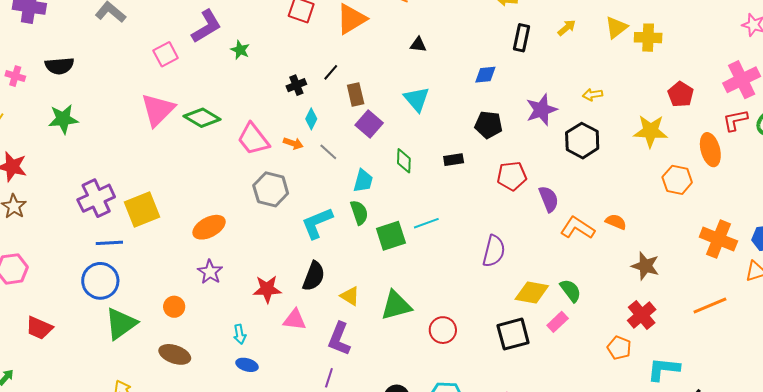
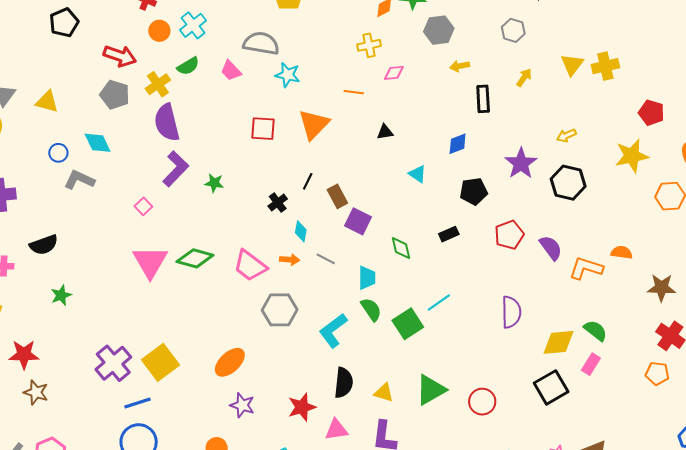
pink square: (166, 54) -> (143, 206), size x0.7
cyan triangle: (417, 99) -> (417, 174), moved, size x0.7
green star: (63, 119) -> (61, 295), size x0.7

